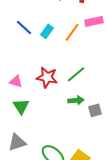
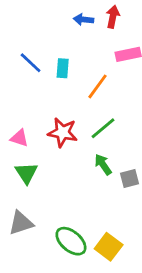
cyan rectangle: (47, 31) -> (63, 68), turned -32
orange line: (72, 32) -> (97, 86), moved
green arrow: (76, 100) -> (103, 164), turned -119

